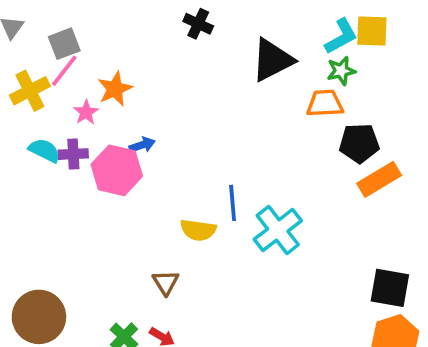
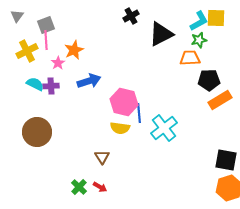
black cross: (198, 24) -> (131, 16), moved, turned 35
pink line: (64, 71) -> (46, 40), turned -42
blue arrow: (142, 145) -> (89, 81), size x1.6
pink hexagon: (117, 170) -> (124, 102), moved
brown circle: (39, 317) -> (37, 132), moved

